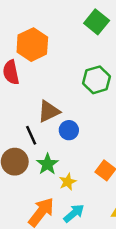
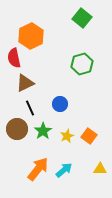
brown triangle: (49, 111) -> (25, 83), moved
yellow star: (68, 182) -> (67, 136), moved

